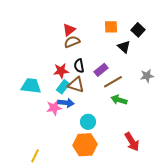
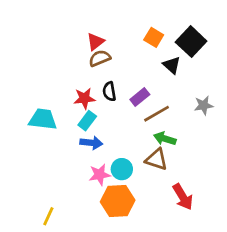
orange square: (111, 27) -> (154, 37), turned 32
black square: (138, 30) -> (191, 42), size x1.5
brown triangle: (76, 85) -> (156, 159), moved
pink star: (54, 108) -> (100, 175), moved

